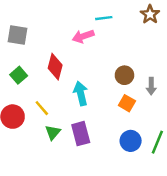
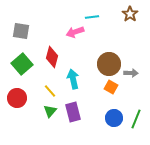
green square: (19, 75) -> (22, 64), size x1.5
brown circle: (124, 75) -> (109, 64), size x1.5
gray arrow: (151, 86) -> (131, 73), turned -88
yellow line: (42, 108) -> (50, 91), moved

